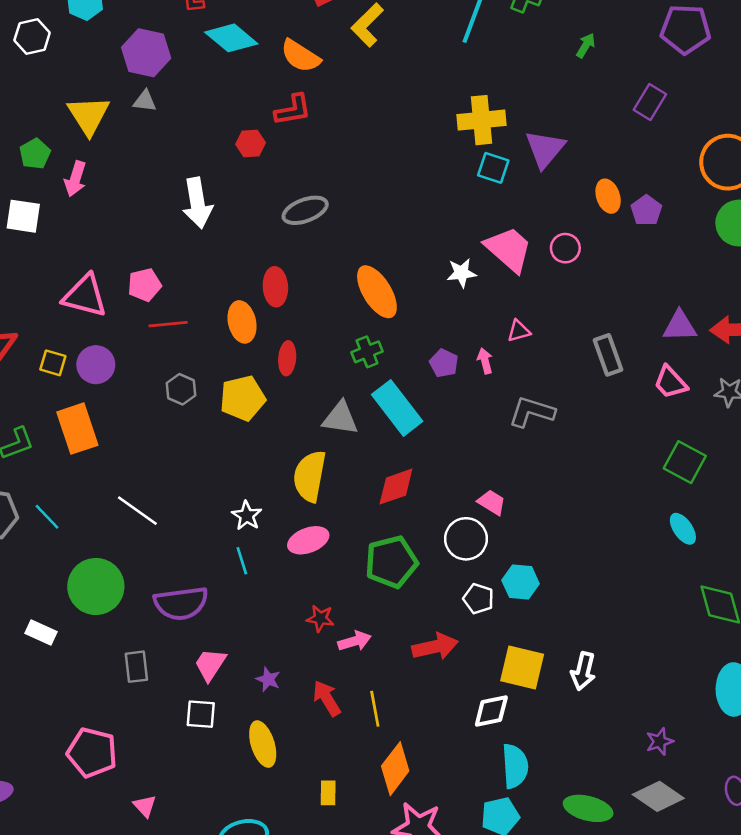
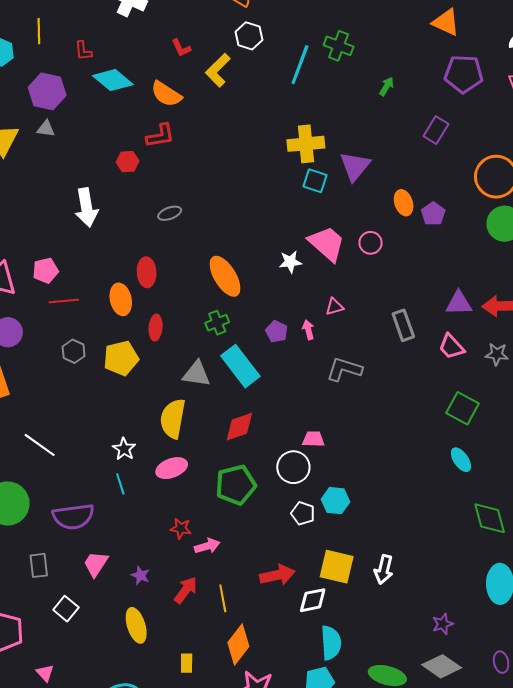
gray ellipse: (305, 210) -> (170, 213), size x0.7
pink trapezoid: (492, 502) -> (313, 439), turned -30
red arrow: (435, 647) -> (277, 575), moved
red arrow: (327, 698) -> (186, 590), turned 68
white square: (201, 714) -> (66, 609), moved, turned 35

